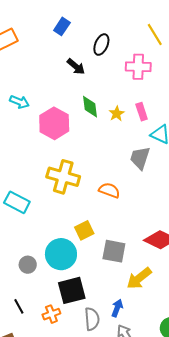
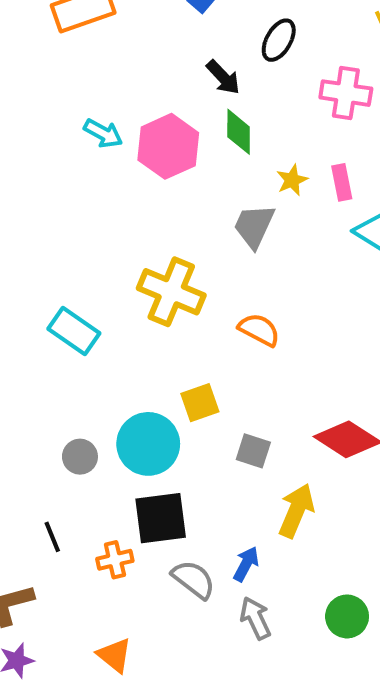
green diamond: (90, 107) -> (239, 132), moved
pink hexagon: (54, 123) -> (168, 146), moved
gray trapezoid: (140, 158) -> (254, 226), moved
gray square: (114, 251) -> (253, 451), size x0.7
yellow arrow: (139, 278) -> (296, 511), turned 144
gray semicircle: (92, 319) -> (194, 579), turned -55

